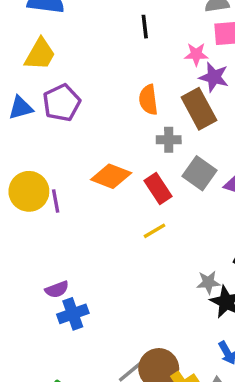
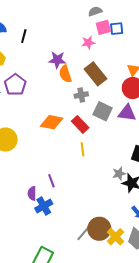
black line: (145, 27) -> (24, 36), moved, turned 32
purple star: (214, 77) -> (57, 60), moved
purple line: (56, 201) -> (51, 181), moved
yellow line: (155, 231) -> (83, 149), turned -56
purple semicircle: (57, 289) -> (32, 193), turned 120

